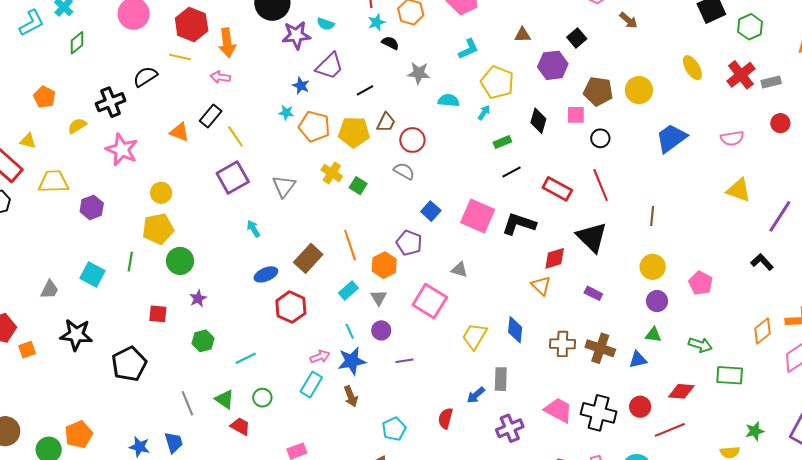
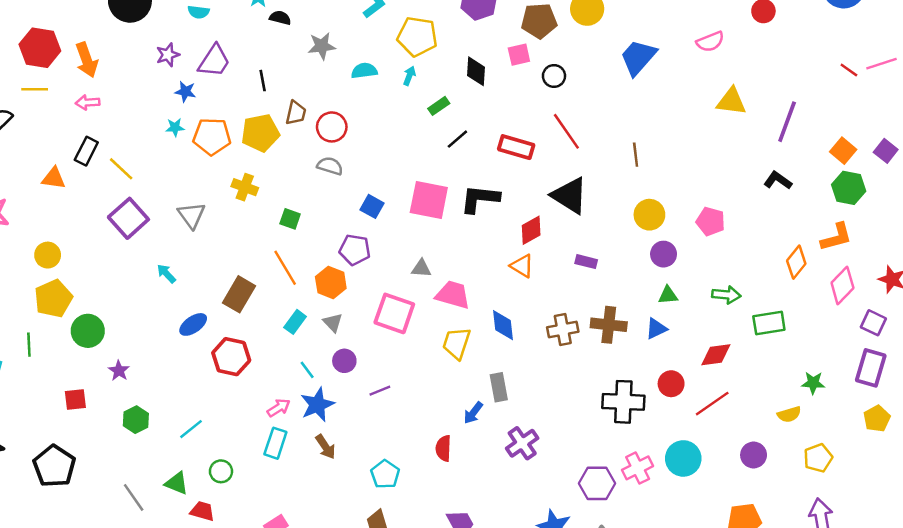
purple star: (296, 35) -> (168, 55), moved, size x0.7
black line: (365, 90) -> (263, 81), turned -60
green square: (358, 186) -> (290, 219), moved
pink trapezoid: (558, 410) -> (453, 295), moved
green star: (755, 431) -> (813, 383), turned 30

